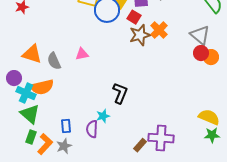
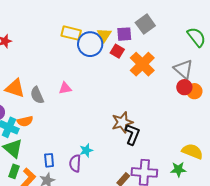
orange cross: (159, 30) -> (142, 64), size x1.4
brown star: (140, 35) -> (122, 122), moved
orange semicircle: (42, 87) -> (25, 121), size x0.7
black L-shape: (120, 93) -> (132, 134), moved
green star: (212, 135) -> (178, 169), moved

